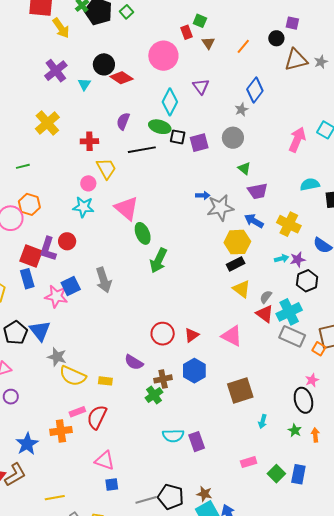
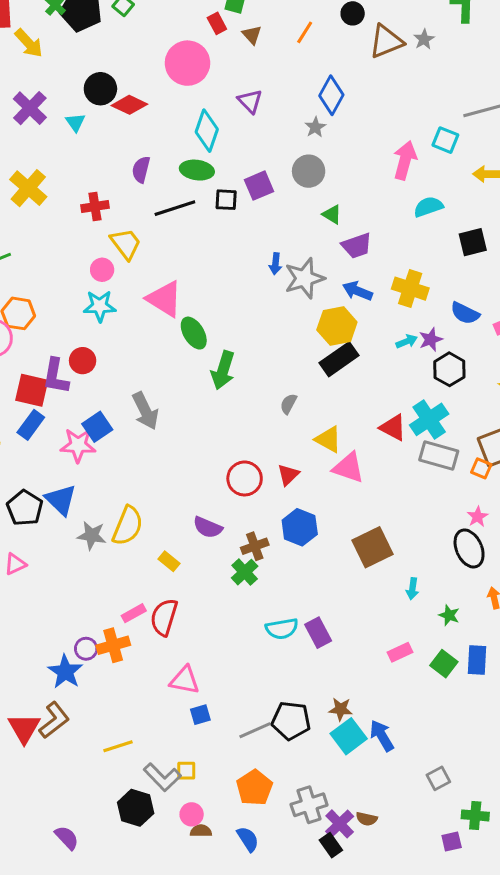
black square: (178, 137) -> (226, 200), moved
cyan semicircle: (310, 184) -> (428, 207), moved
blue arrow: (203, 195) -> (275, 264), turned 104
black rectangle: (236, 264) -> (339, 359), size x1.4
blue rectangle: (27, 279) -> (31, 425), turned 60
yellow triangle: (242, 289) -> (328, 439), moved
gray semicircle: (266, 297) -> (288, 404), moved
yellow semicircle: (73, 376) -> (128, 526), moved, turned -84
yellow rectangle: (105, 381) -> (169, 561), turned 40
purple circle: (11, 397) -> (86, 649), moved
green star: (295, 430) -> (449, 615), moved

